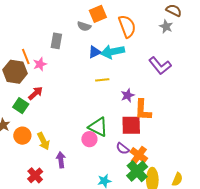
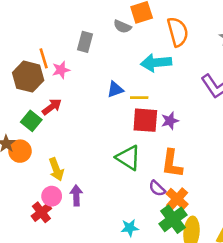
blue triangle: (95, 52) -> (115, 89), moved
orange L-shape: (143, 110) -> (172, 164), moved
red square: (131, 125) -> (145, 120), moved
orange circle: (22, 136) -> (20, 151), moved
pink circle: (89, 139) -> (52, 196), moved

